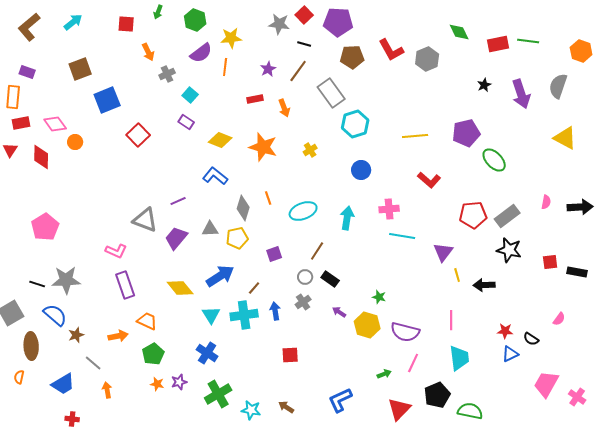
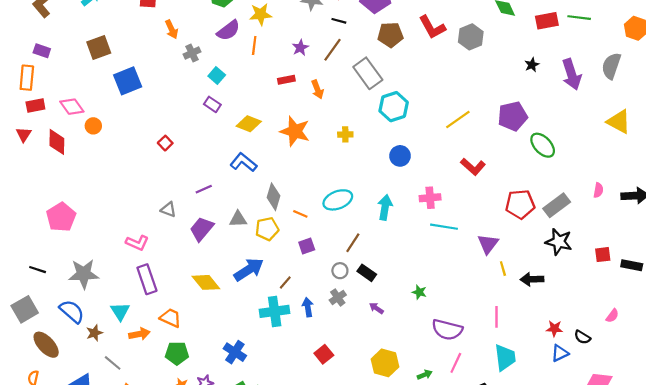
red square: (138, 135) -> (165, 143), moved, size x0.6
yellow line: (415, 136) -> (458, 119), turned -30
yellow cross: (310, 150) -> (345, 134), turned 32
orange line: (268, 198) -> (300, 214), moved, turned -48
gray triangle: (145, 220) -> (168, 210), size x0.6
black line: (37, 284) -> (38, 270), moved
cyan triangle: (211, 315) -> (120, 311), moved
yellow hexagon: (367, 325) -> (385, 363), moved
brown ellipse: (31, 346) -> (46, 345), turned -40
green pentagon: (153, 354) -> (177, 353), turned 30
red square: (290, 355) -> (324, 354), turned -36

